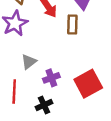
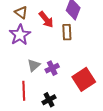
purple cross: (51, 78) -> (52, 68), moved

